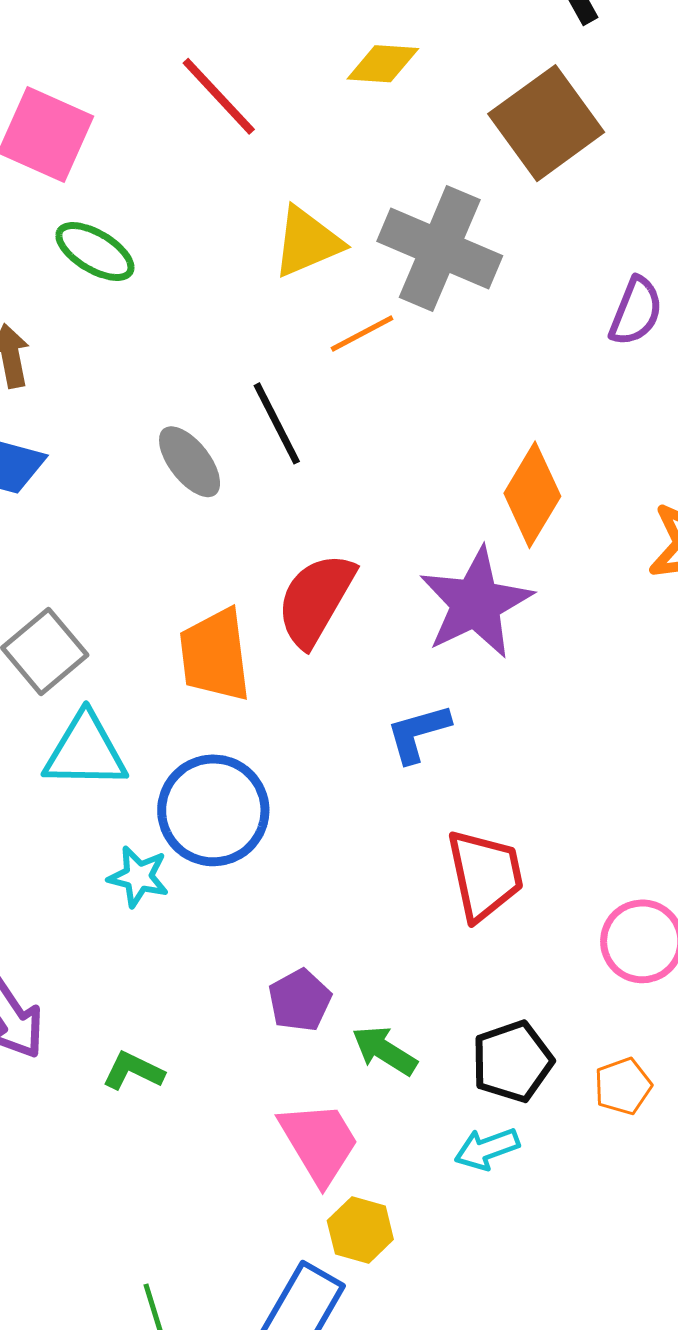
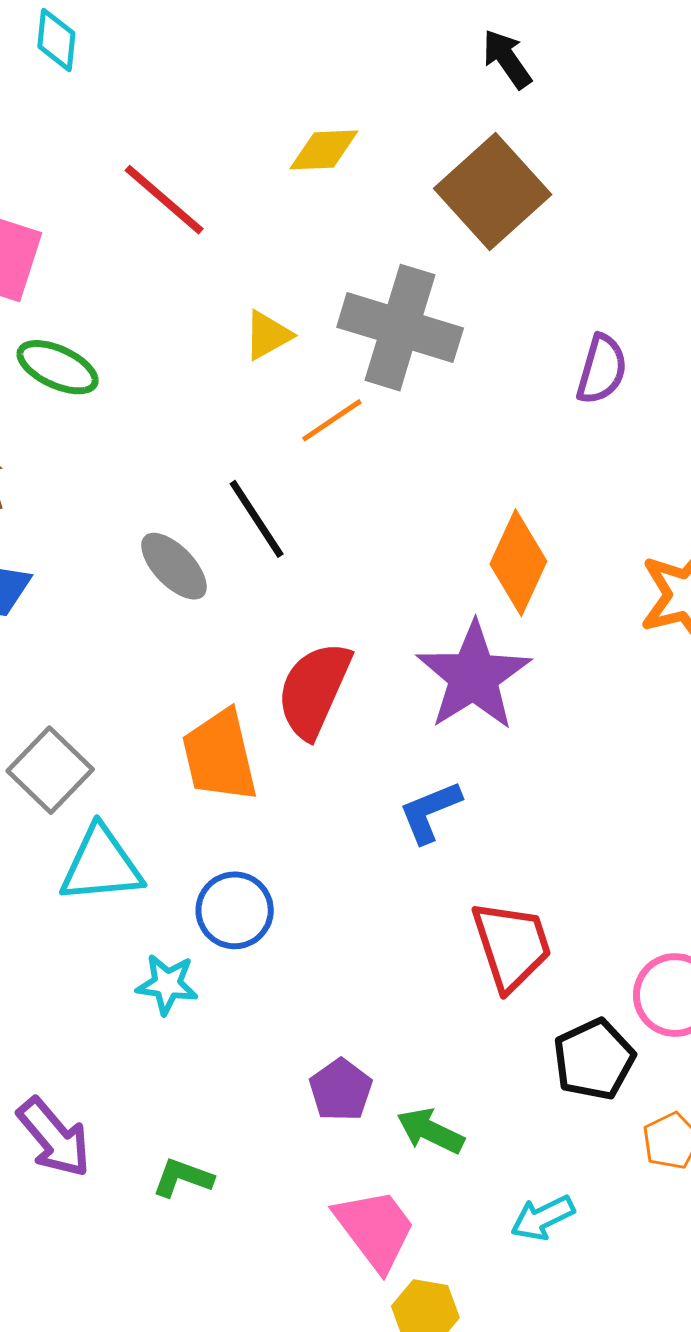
yellow triangle: (307, 242) -> (268, 335), size x0.7
blue circle: (213, 810) -> (235, 910), size x0.7
black pentagon: (512, 1061) -> (594, 1059), moved

